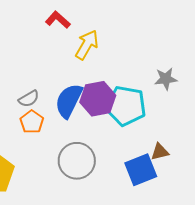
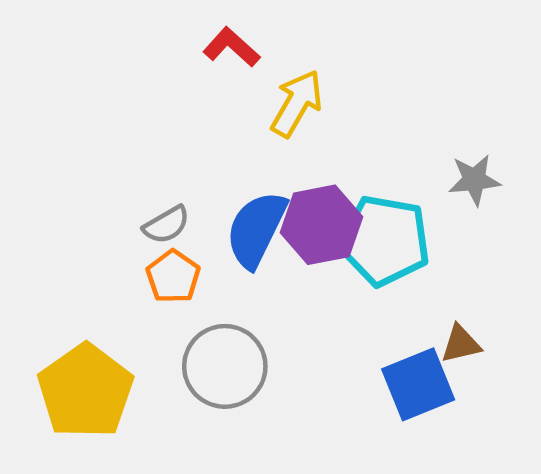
gray circle: (77, 161) -> (225, 366), moved

